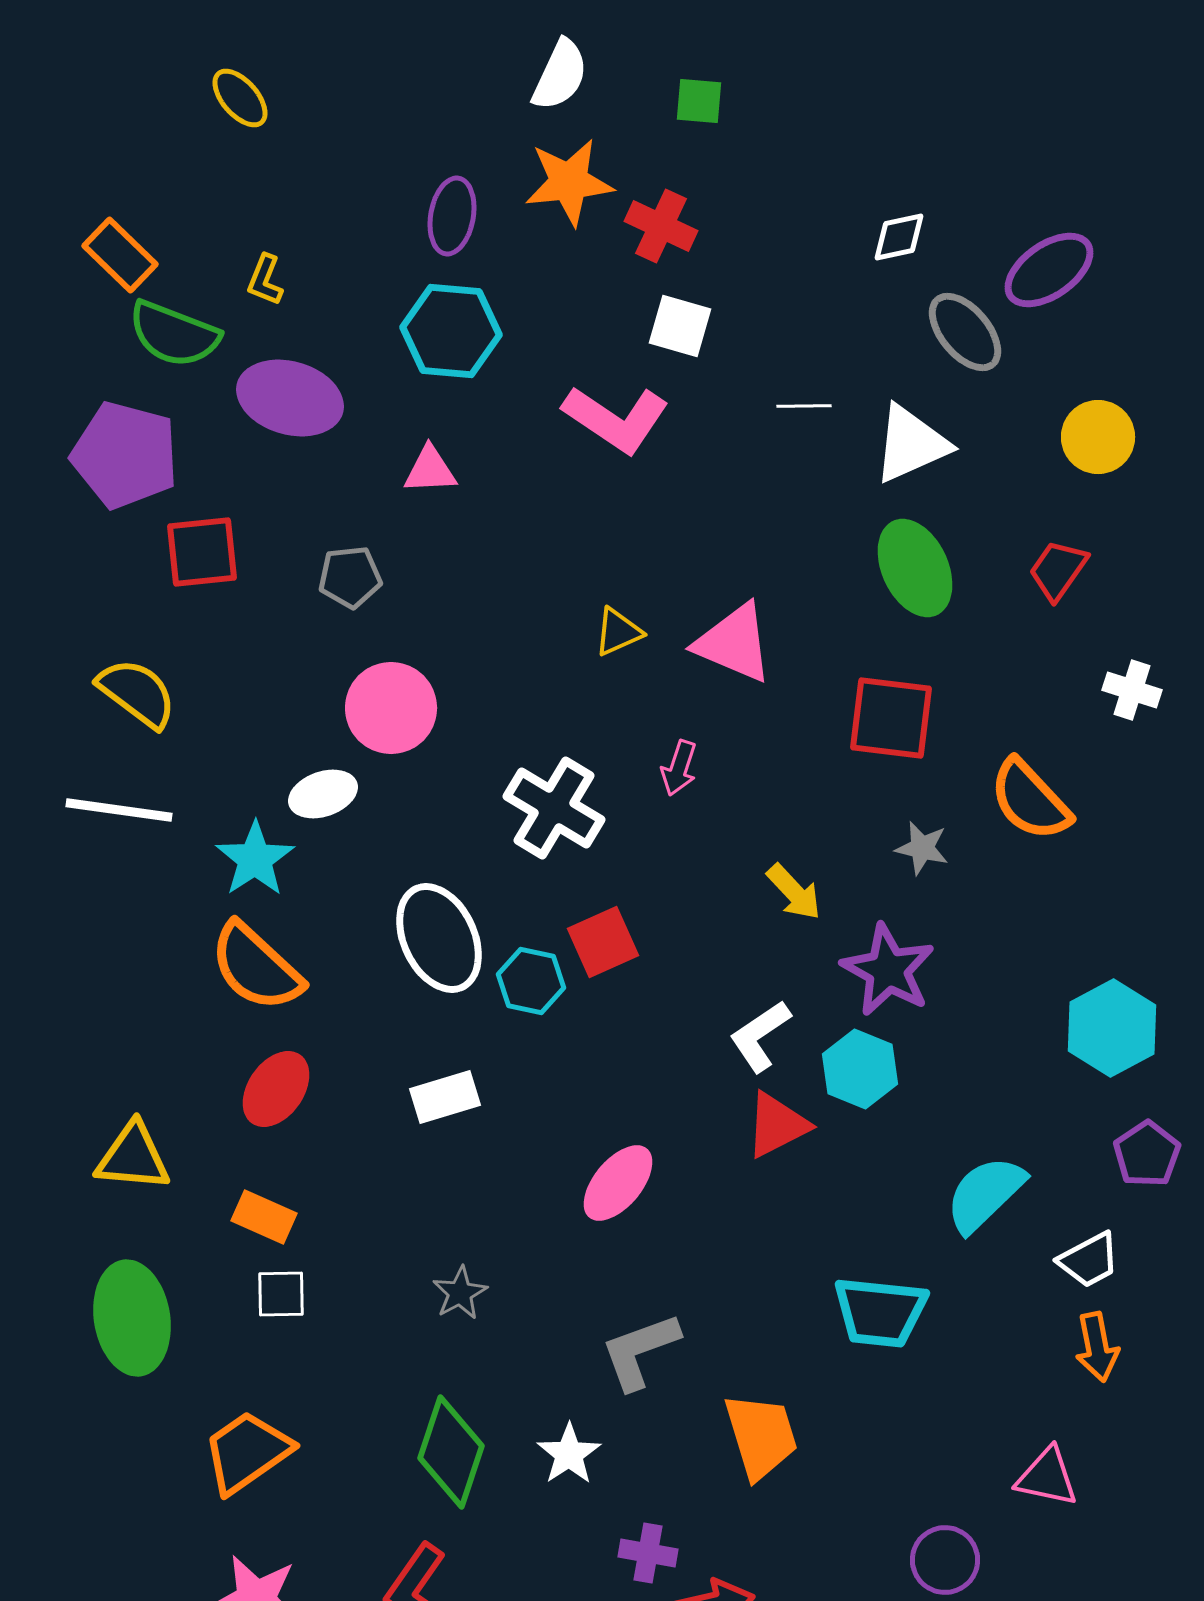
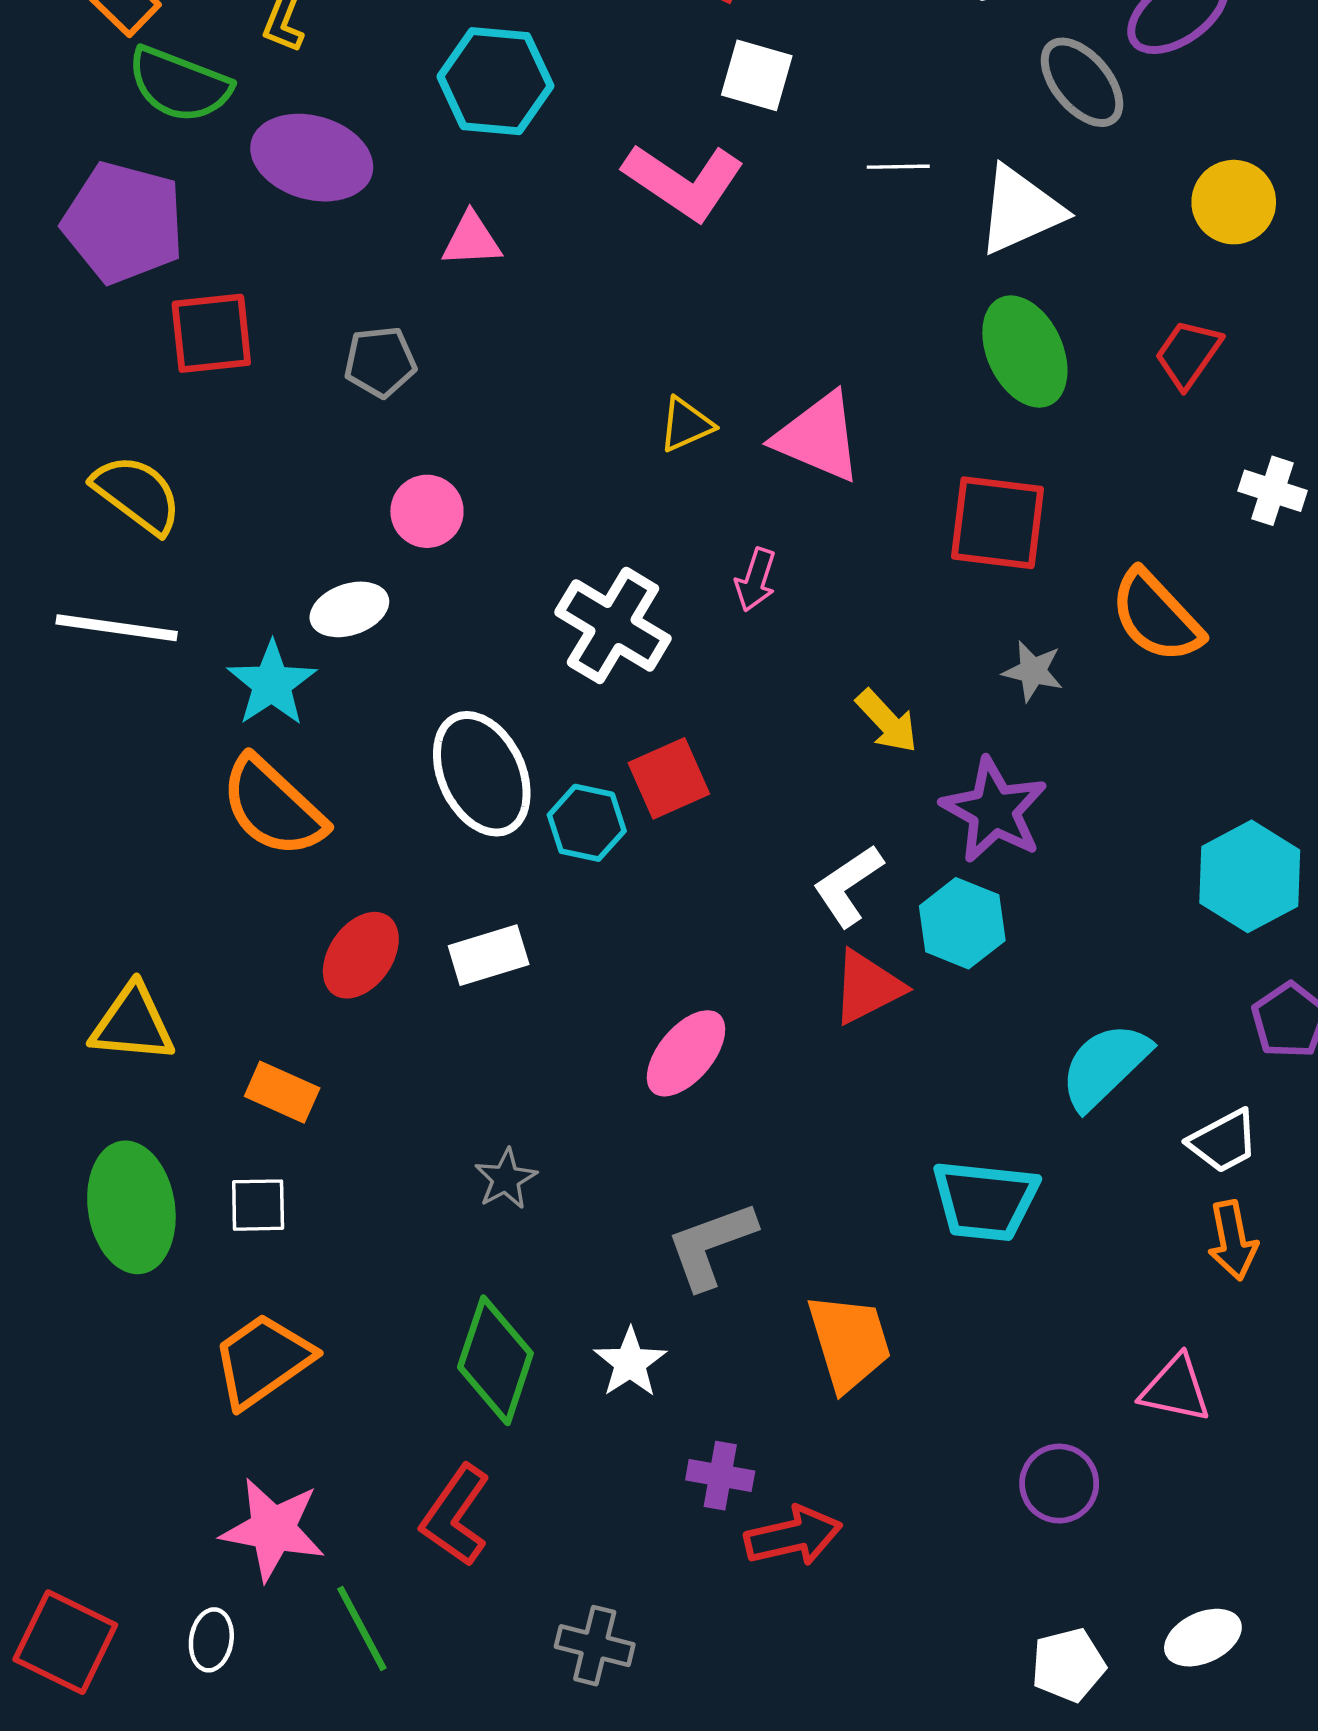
pink circle: (391, 708) -> (427, 511), size x0.7
red ellipse: (276, 1089) -> (361, 955), moved
white square: (281, 1294) -> (258, 1205), moved

